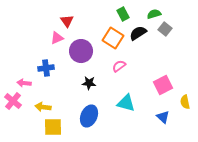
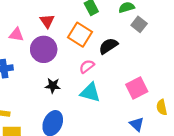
red triangle: (67, 21) -> (47, 21), moved
black semicircle: (138, 33) -> (108, 46), moved
pink triangle: (57, 38) -> (16, 35), turned 32
cyan triangle: (126, 103) -> (90, 92), moved

